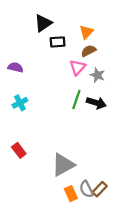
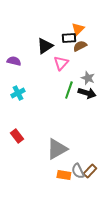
black triangle: (43, 23) -> (45, 46), moved
black rectangle: (58, 42) -> (69, 38), moved
pink triangle: (77, 67) -> (61, 63), moved
gray star: (97, 75) -> (88, 78), moved
orange rectangle: (71, 194) -> (64, 175), turned -56

